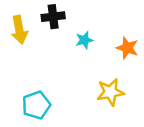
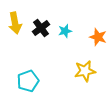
black cross: (53, 17) -> (41, 28), moved, turned -30

